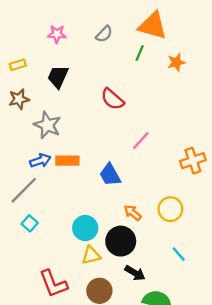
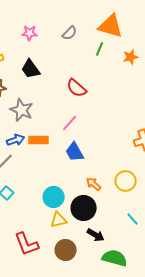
black trapezoid: (58, 77) -> (31, 69), turned -60
pink line: (141, 141) -> (70, 123), moved

